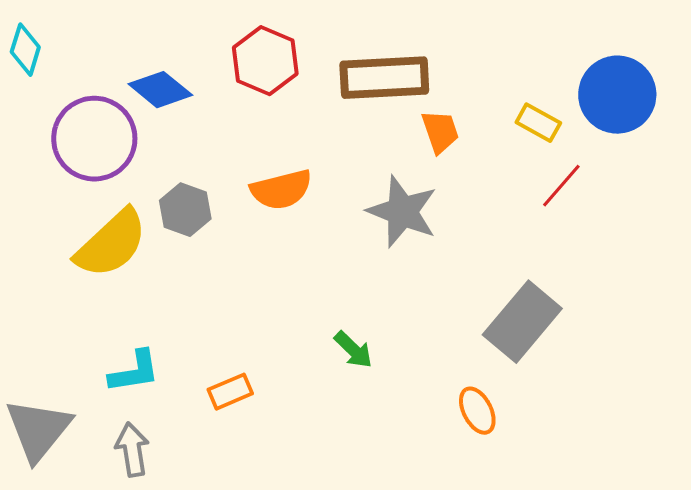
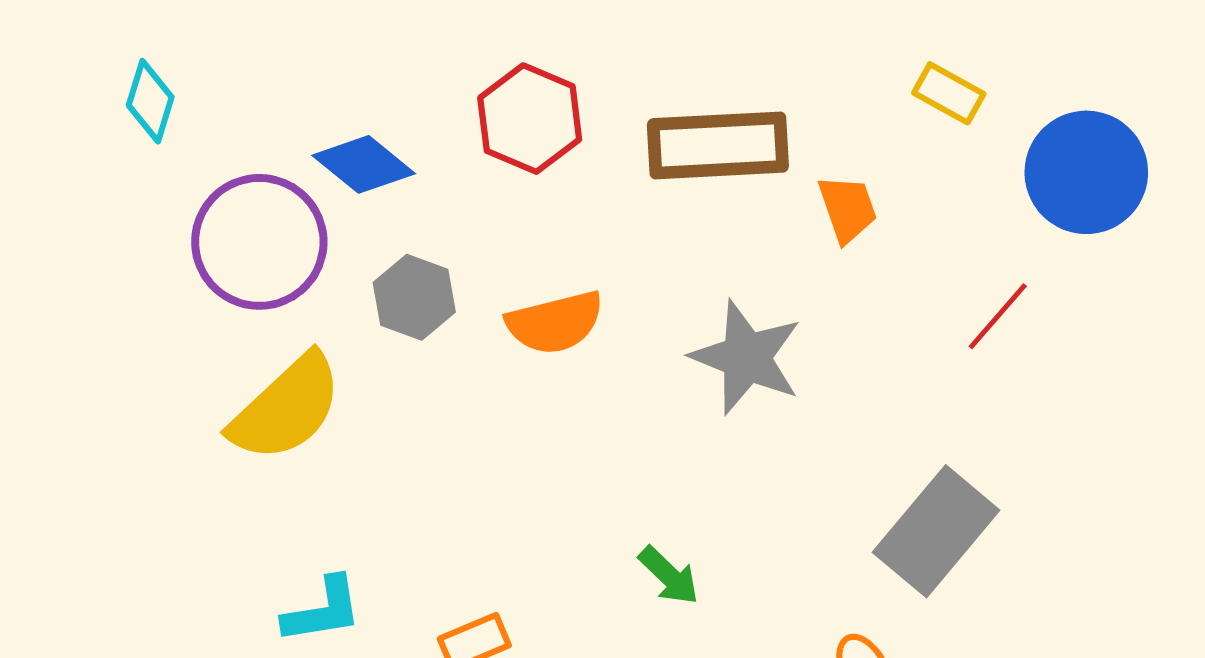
yellow rectangle: (538, 123) -> (949, 93), moved
orange trapezoid: (440, 132) -> (848, 209), moved
gray hexagon: (185, 210) -> (414, 297), moved

